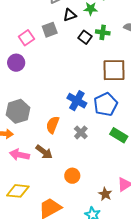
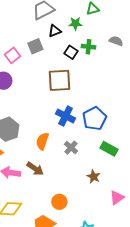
brown square: (114, 70) -> (60, 80), moved
orange circle: (72, 176) -> (59, 202), moved
brown star: (105, 194) -> (94, 177), moved

